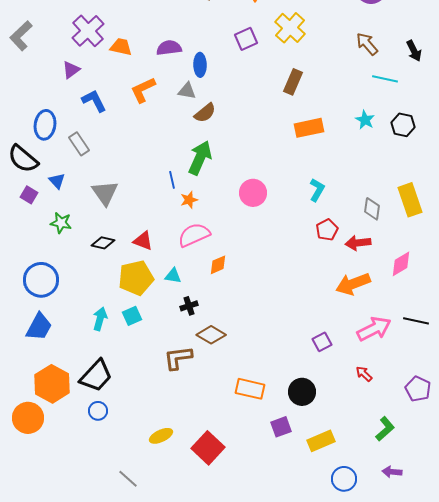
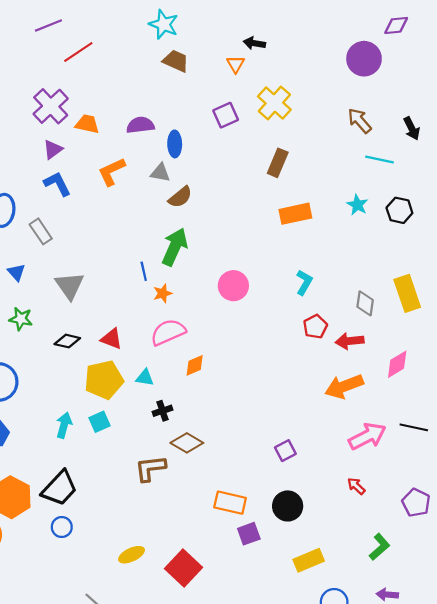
purple triangle: (71, 70) -> (53, 149), moved
purple square: (322, 342) -> (285, 451), moved
purple square: (281, 427) -> (249, 534), moved

